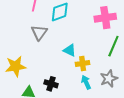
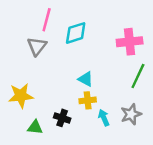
gray triangle: (39, 33) -> (37, 46), moved
yellow cross: (83, 63) -> (88, 100), moved

